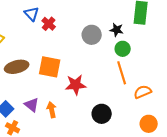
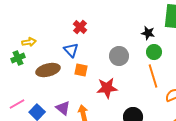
blue triangle: (32, 14) -> (71, 50), moved
gray circle: (92, 35) -> (119, 56), moved
orange square: (50, 67) -> (81, 70), size x0.6

